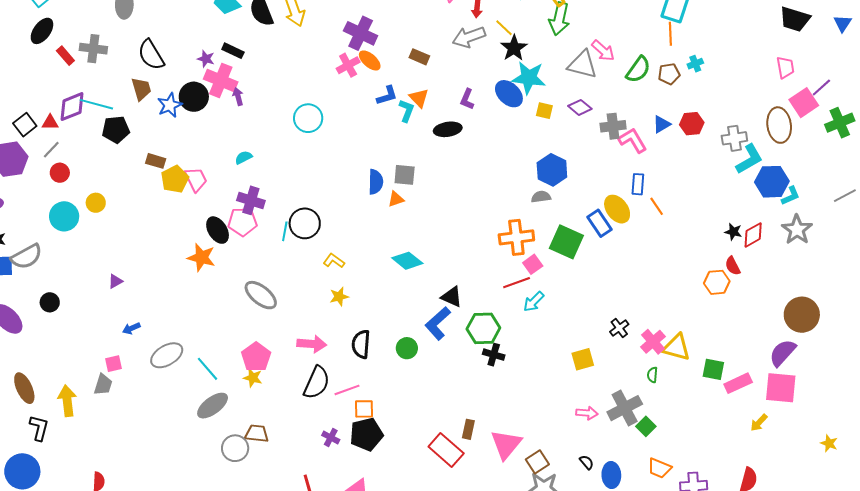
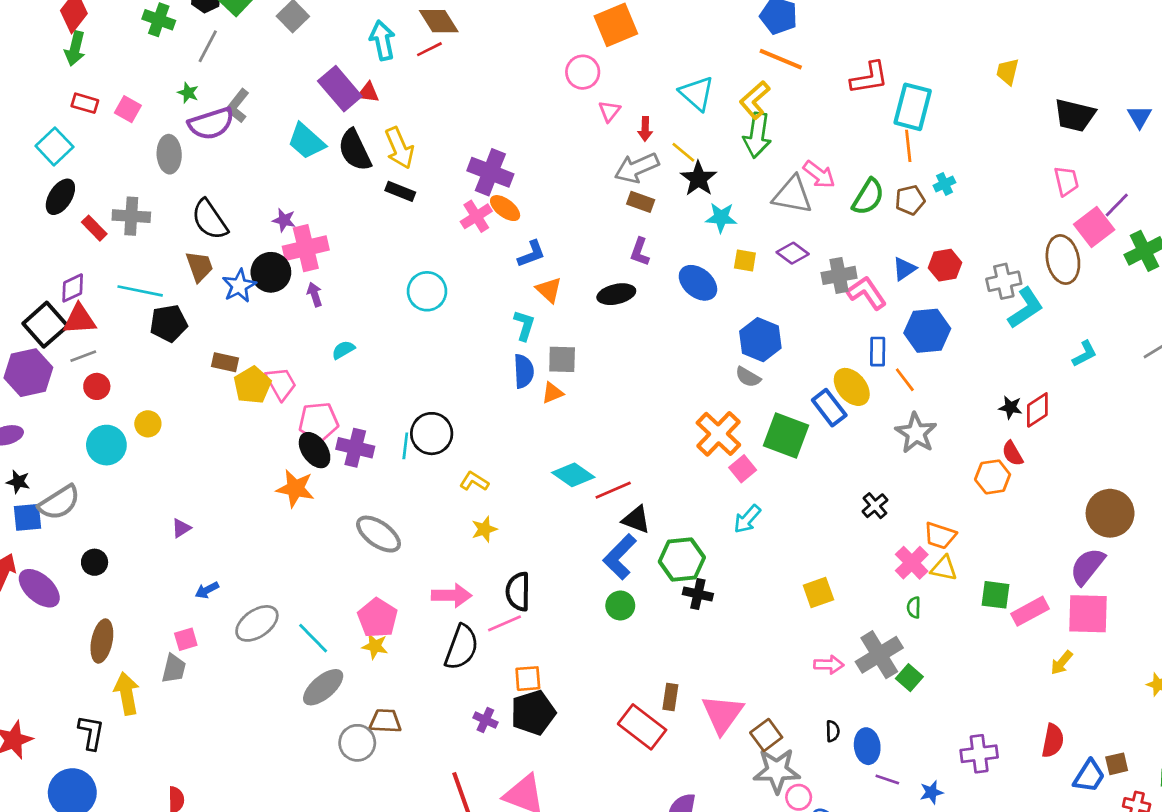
black rectangle: (233, 51) -> (400, 191), moved
brown rectangle: (419, 57) -> (641, 202), moved
cyan star: (529, 78) -> (721, 218), size x0.7
pink cross: (221, 81) -> (306, 248), turned -32
blue ellipse: (509, 94) -> (698, 283), moved
purple arrow: (238, 96) -> (315, 294), moved
orange triangle: (419, 98) -> (549, 290), moved
purple diamond: (72, 107) -> (73, 288), moved, size x0.7
cyan L-shape: (406, 111) -> (524, 325), moved
red triangle: (50, 122) -> (79, 319), size x1.5
black square: (25, 125) -> (45, 325), size x1.4
gray line: (51, 150) -> (83, 356), turned 30
blue hexagon: (772, 182) -> (927, 331), moved
gray semicircle: (541, 197) -> (748, 377), turned -138
purple cross: (251, 200) -> (355, 448), moved
pink pentagon: (243, 222) -> (318, 422), moved
gray star: (797, 230) -> (916, 433), moved
orange cross: (516, 237) -> (718, 434), turned -36
red line: (517, 283) -> (613, 490), moved
black cross: (619, 328) -> (875, 506), moved
yellow triangle: (677, 347) -> (944, 568), size x0.7
green circle: (407, 348) -> (620, 605), moved
brown ellipse: (24, 388) -> (102, 641), moved, turned 40
pink line: (347, 390) -> (505, 623), moved
black semicircle: (587, 462) -> (833, 731), turned 42
orange trapezoid: (659, 468) -> (940, 536), moved

